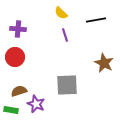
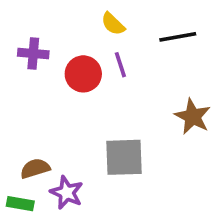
red circle: (15, 57) -> (83, 74), moved

